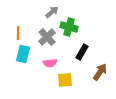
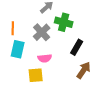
brown arrow: (100, 72) -> (84, 70), moved
yellow square: (65, 80) -> (36, 75), moved

